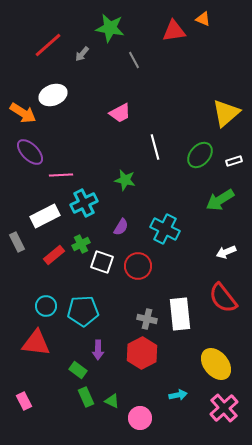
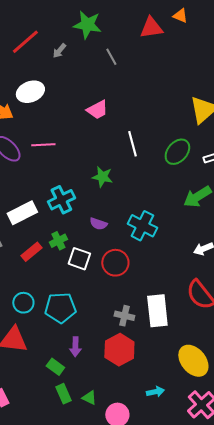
pink line: (61, 175) -> (43, 145), moved
purple semicircle: (121, 227) -> (98, 224), turned 78

